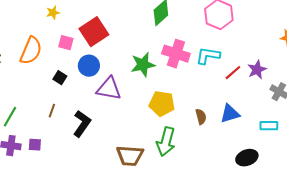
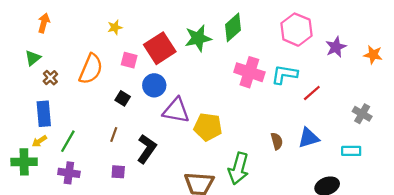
green star: (143, 65) -> (198, 38), moved
purple star: (257, 70) -> (336, 47), moved
yellow pentagon: (162, 104) -> (208, 127), moved
purple square: (35, 145) -> (118, 172), moved

